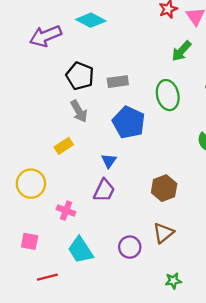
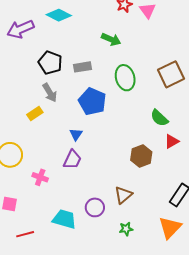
green arrow: (181, 51) -> (111, 39), moved, turned -108
yellow rectangle: (64, 146) -> (35, 113), moved
brown hexagon: (164, 188) -> (141, 156), moved
cyan trapezoid: (80, 250) -> (64, 219), moved, turned 140
green star: (173, 281) -> (126, 229), moved

